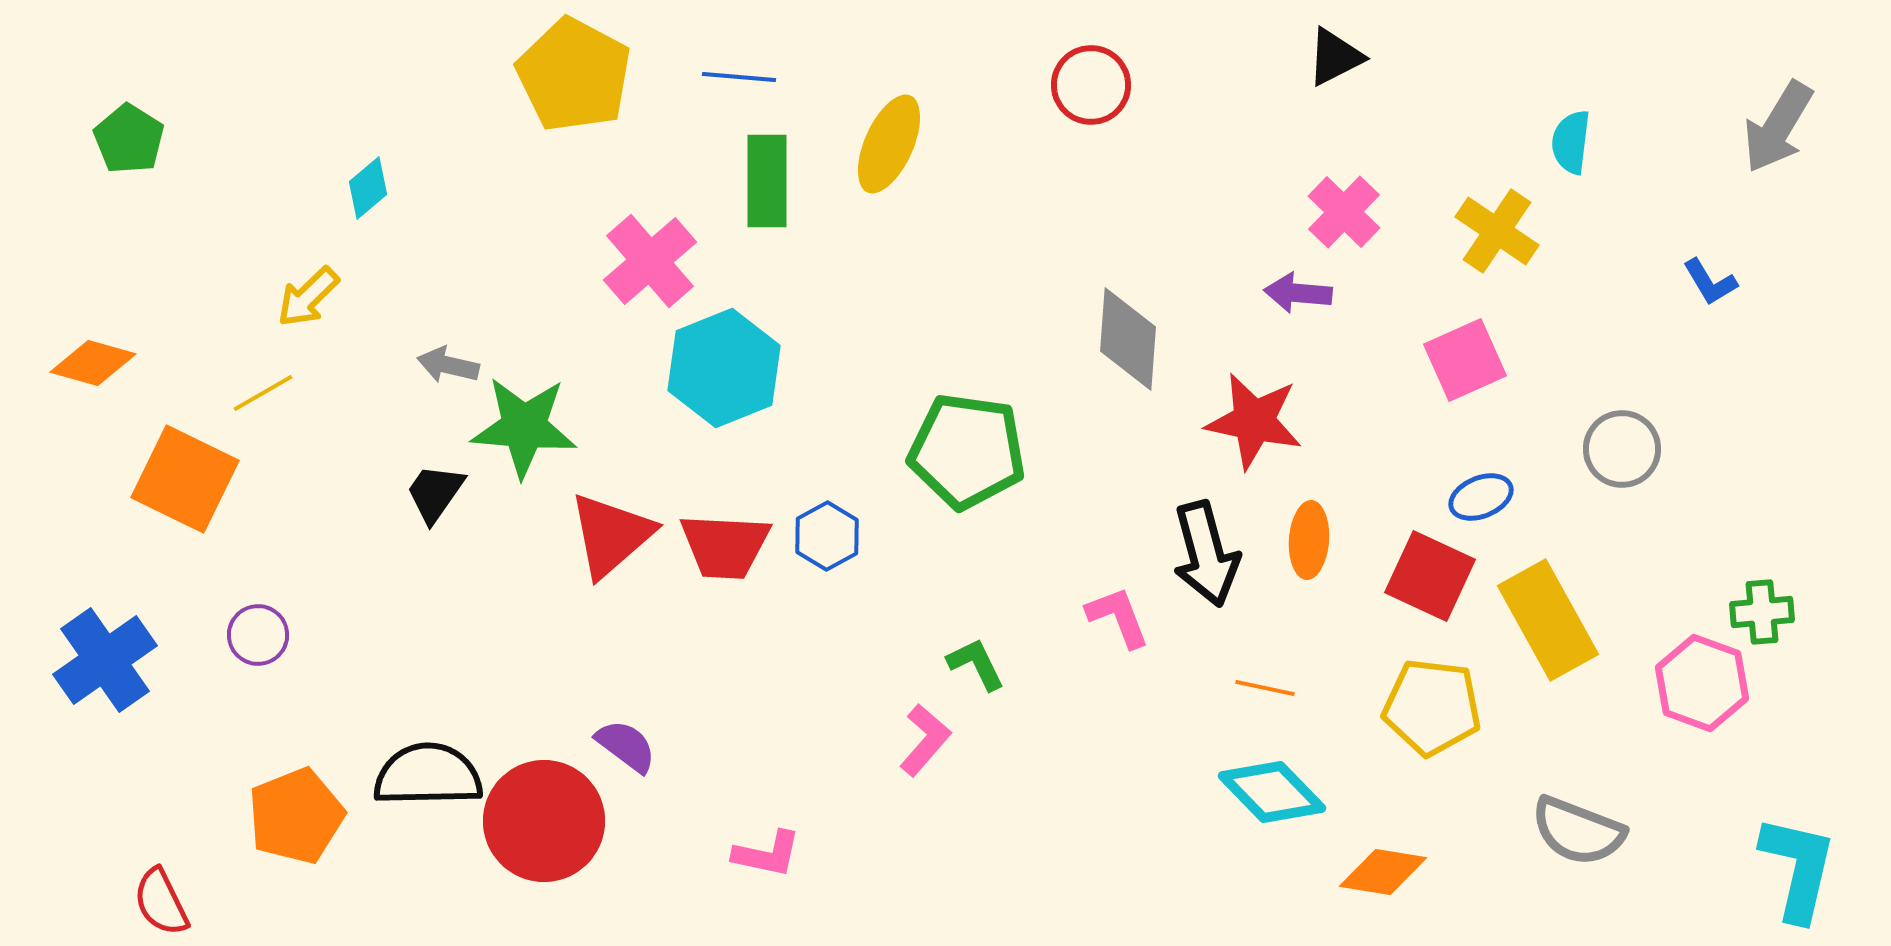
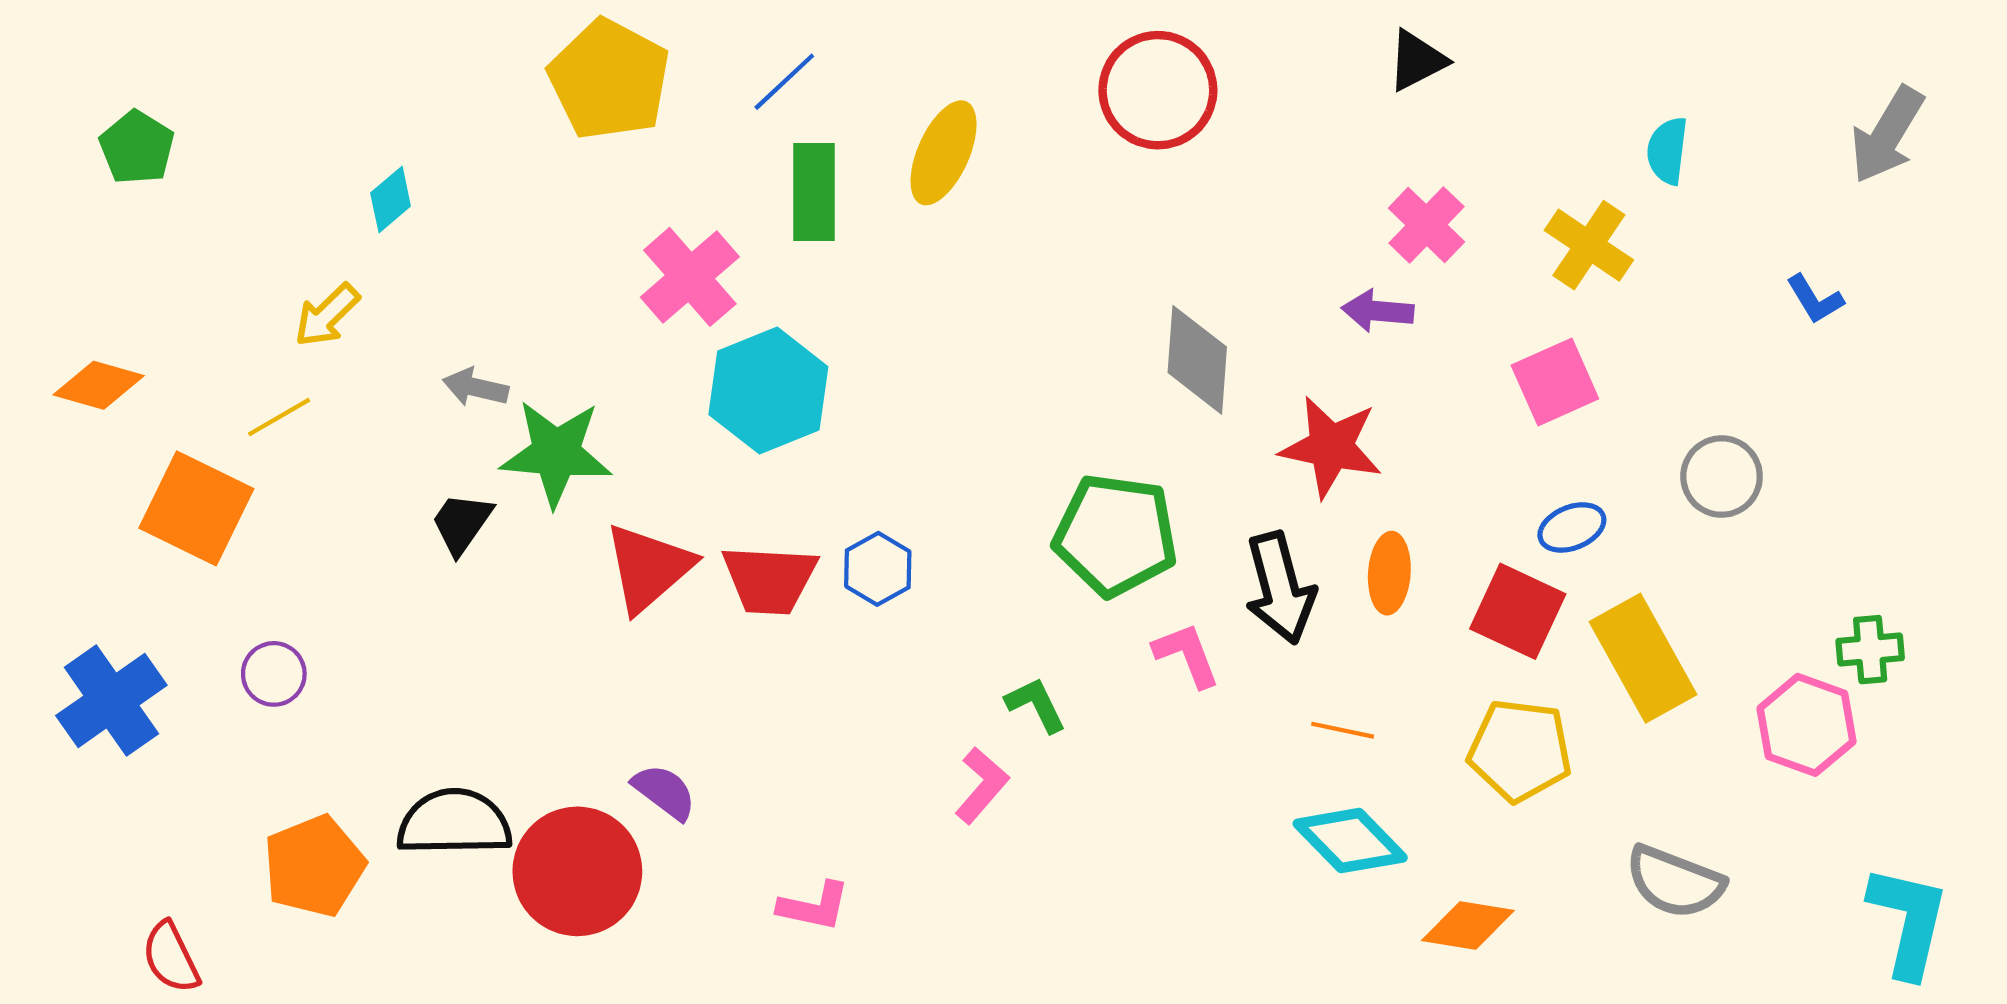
blue line: (739, 77) -> (784, 82), turned -48
red circle: (1091, 85) -> (1158, 90), size x1.4
green pentagon: (967, 451) -> (1115, 535), moved

